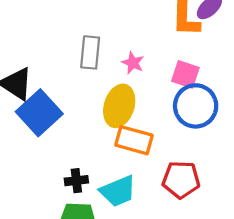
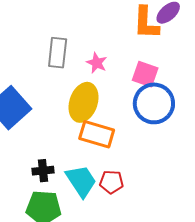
red pentagon: (181, 180) -> (111, 182), moved, size x0.7
cyan trapezoid: (118, 191) -> (81, 181), turned -102

